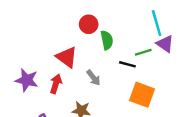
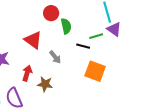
red arrow: (56, 84) -> (27, 73), moved

